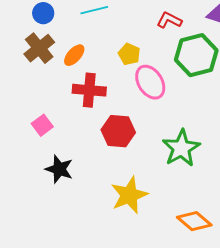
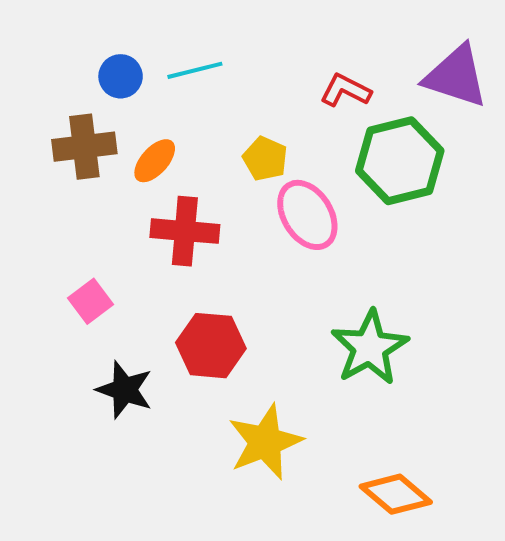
blue circle: (43, 13) -> (121, 76), moved
brown cross: (39, 48) -> (84, 147), turned 32
red hexagon: (118, 131) -> (211, 346), moved

